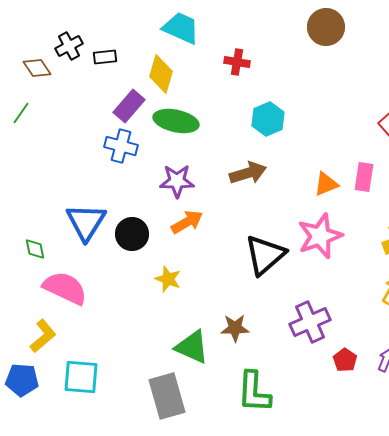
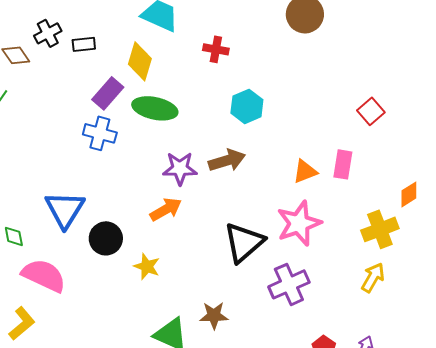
purple star: (177, 181) -> (180, 168), moved
black circle: (132, 234) -> (106, 238), moved
purple cross: (310, 322) -> (289, 284), moved

